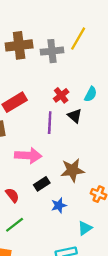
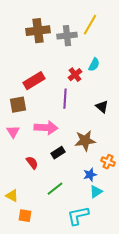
cyan semicircle: (91, 94) -> (94, 65), moved
black triangle: (75, 116) -> (102, 107), moved
blue star: (59, 205) -> (90, 175), moved
green line: (15, 225) -> (55, 189), moved

